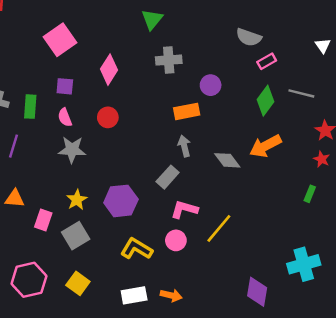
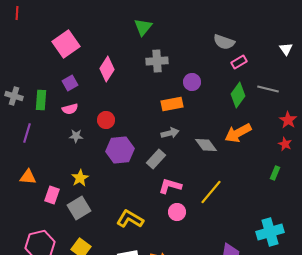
purple square: (65, 86) -> (70, 83), turned -35
pink semicircle: (65, 117) -> (70, 109), turned -84
red circle: (108, 117) -> (106, 120), moved
gray arrow: (184, 146) -> (170, 133), turned 90
gray star: (72, 150) -> (76, 136), size x0.6
purple hexagon: (121, 201) -> (120, 150), moved
yellow line: (219, 228) -> (211, 192), moved
pink circle: (176, 240) -> (177, 212), moved

